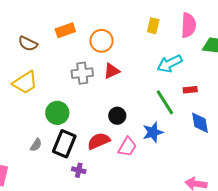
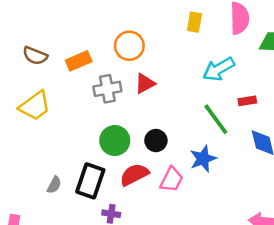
orange rectangle: (65, 30) -> (79, 61), moved
green circle: (57, 113) -> (115, 141), moved

